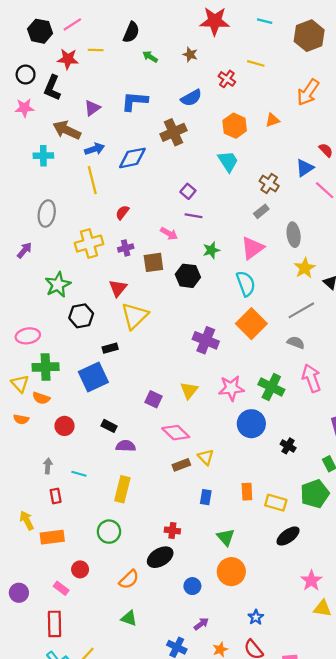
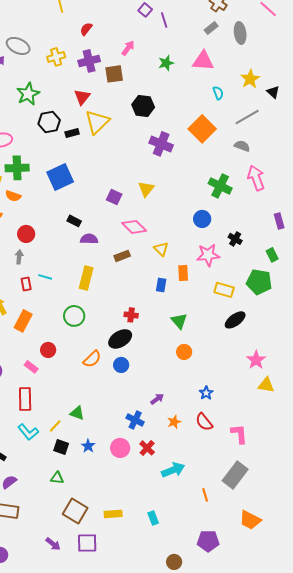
gray ellipse: (47, 214) -> (18, 46), moved, turned -75
purple line: (194, 216) -> (164, 20), moved, turned 63
pink arrow: (169, 234) -> (128, 48), turned -84
gray ellipse: (294, 235) -> (240, 33), moved
yellow cross: (89, 244) -> (56, 57), size x0.7
purple cross: (126, 248) -> (89, 61), size x1.5
pink triangle: (252, 248) -> (203, 61), turned 40
black hexagon: (188, 276) -> (143, 106), moved
cyan semicircle: (246, 284) -> (218, 93), moved, size x0.6
black rectangle: (110, 348) -> (72, 133), moved
pink star: (231, 388) -> (208, 255), moved
blue circle: (251, 424) -> (202, 219), size x0.7
red circle: (64, 426) -> (26, 234), moved
brown rectangle: (181, 465) -> (122, 256), moved
cyan line: (79, 474) -> (45, 277), moved
orange rectangle: (247, 492) -> (183, 273), moved
green pentagon: (315, 494) -> (259, 282), turned 30
orange rectangle: (52, 537) -> (23, 321), turned -55
orange circle: (231, 572) -> (184, 352), size x0.6
blue circle: (192, 586) -> (121, 365), moved
green triangle: (129, 618) -> (77, 413), moved

